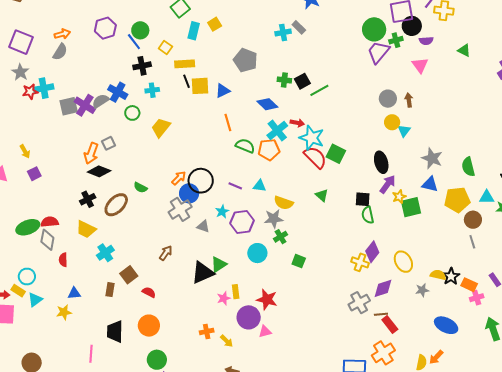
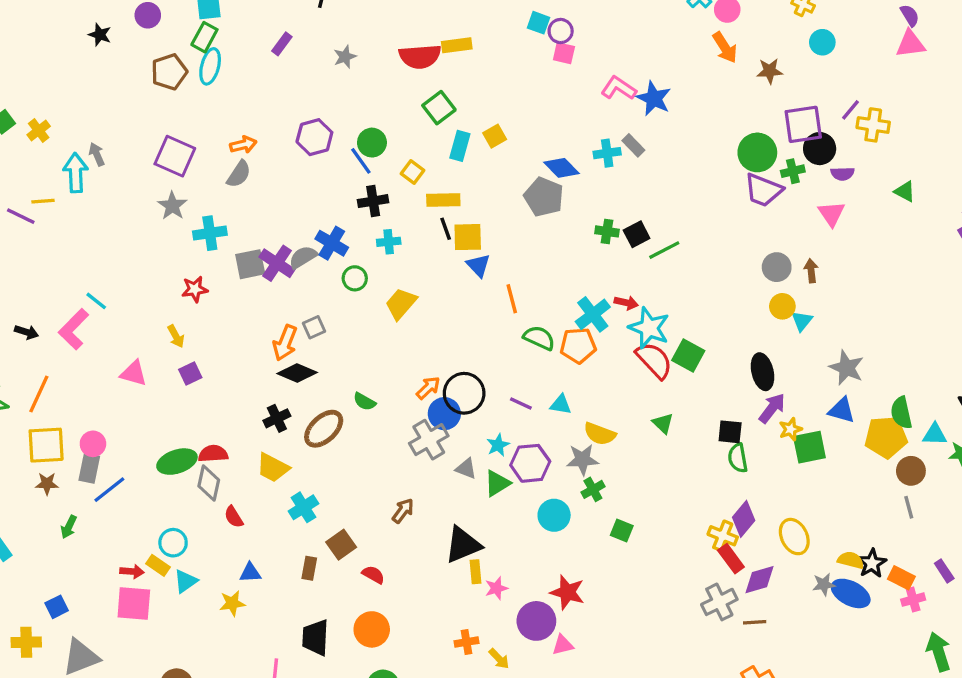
purple trapezoid: (378, 52) -> (763, 190), turned -110
blue triangle: (223, 91) -> (478, 265), moved, turned -49
red star: (30, 92) -> (195, 289), moved
blue diamond: (267, 104) -> (562, 168), moved
green semicircle: (468, 167) -> (901, 413), moved
red semicircle: (63, 260) -> (234, 517), turned -32
green triangle: (219, 264) -> (497, 483), moved
yellow rectangle: (236, 292) -> (475, 572), moved
red rectangle: (390, 324) -> (731, 559), moved
blue ellipse: (446, 325) -> (851, 593), moved

